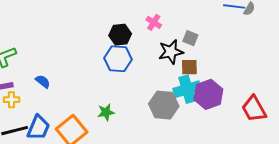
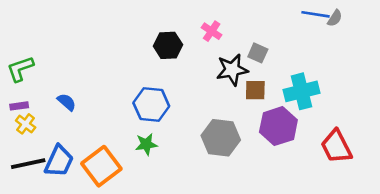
blue hexagon: (118, 59) -> (151, 104), moved
cyan cross: (187, 89) -> (302, 91), moved
yellow cross: (11, 100) -> (26, 124), turned 35

